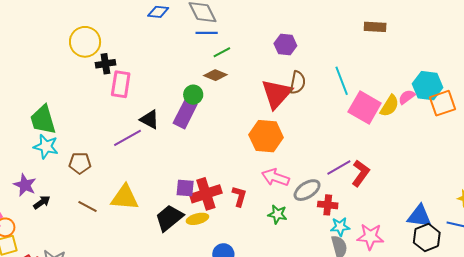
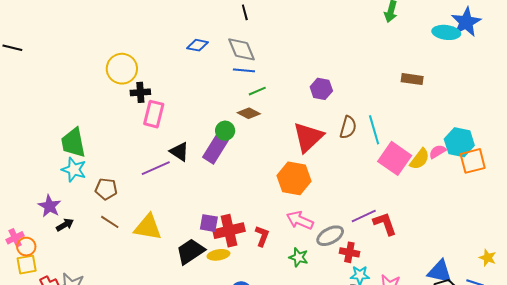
brown semicircle: (298, 82) -> (348, 127), moved
red L-shape: (361, 173) -> (385, 224), turned -60
brown line: (88, 206) -> (110, 222), moved

